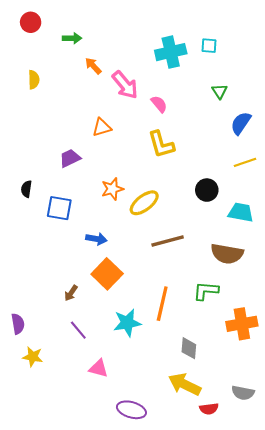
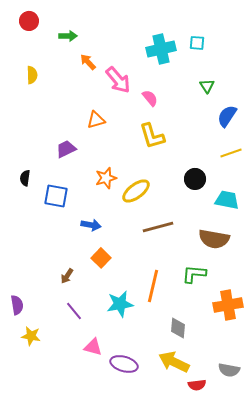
orange square: (107, 274) -> (101, 258), size x0.7
purple ellipse: (131, 410) -> (124, 364), moved

